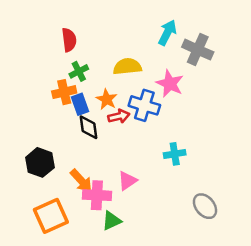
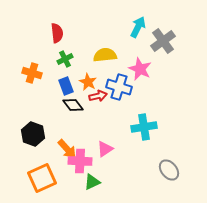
gray cross: (198, 50) -> (163, 41), turned 30
orange cross: (64, 92) -> (32, 73), moved, turned 30
black diamond: (88, 127) -> (73, 105), turned -30
cyan cross: (175, 154) -> (144, 127), size x1.4

